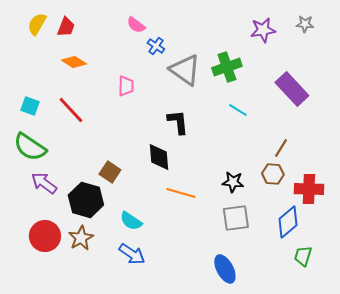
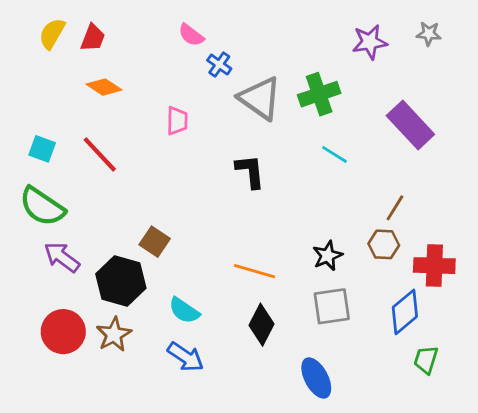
black diamond: (159, 157) -> (261, 325), moved, turned 32
black star: (233, 182) -> (328, 256), turned -30

